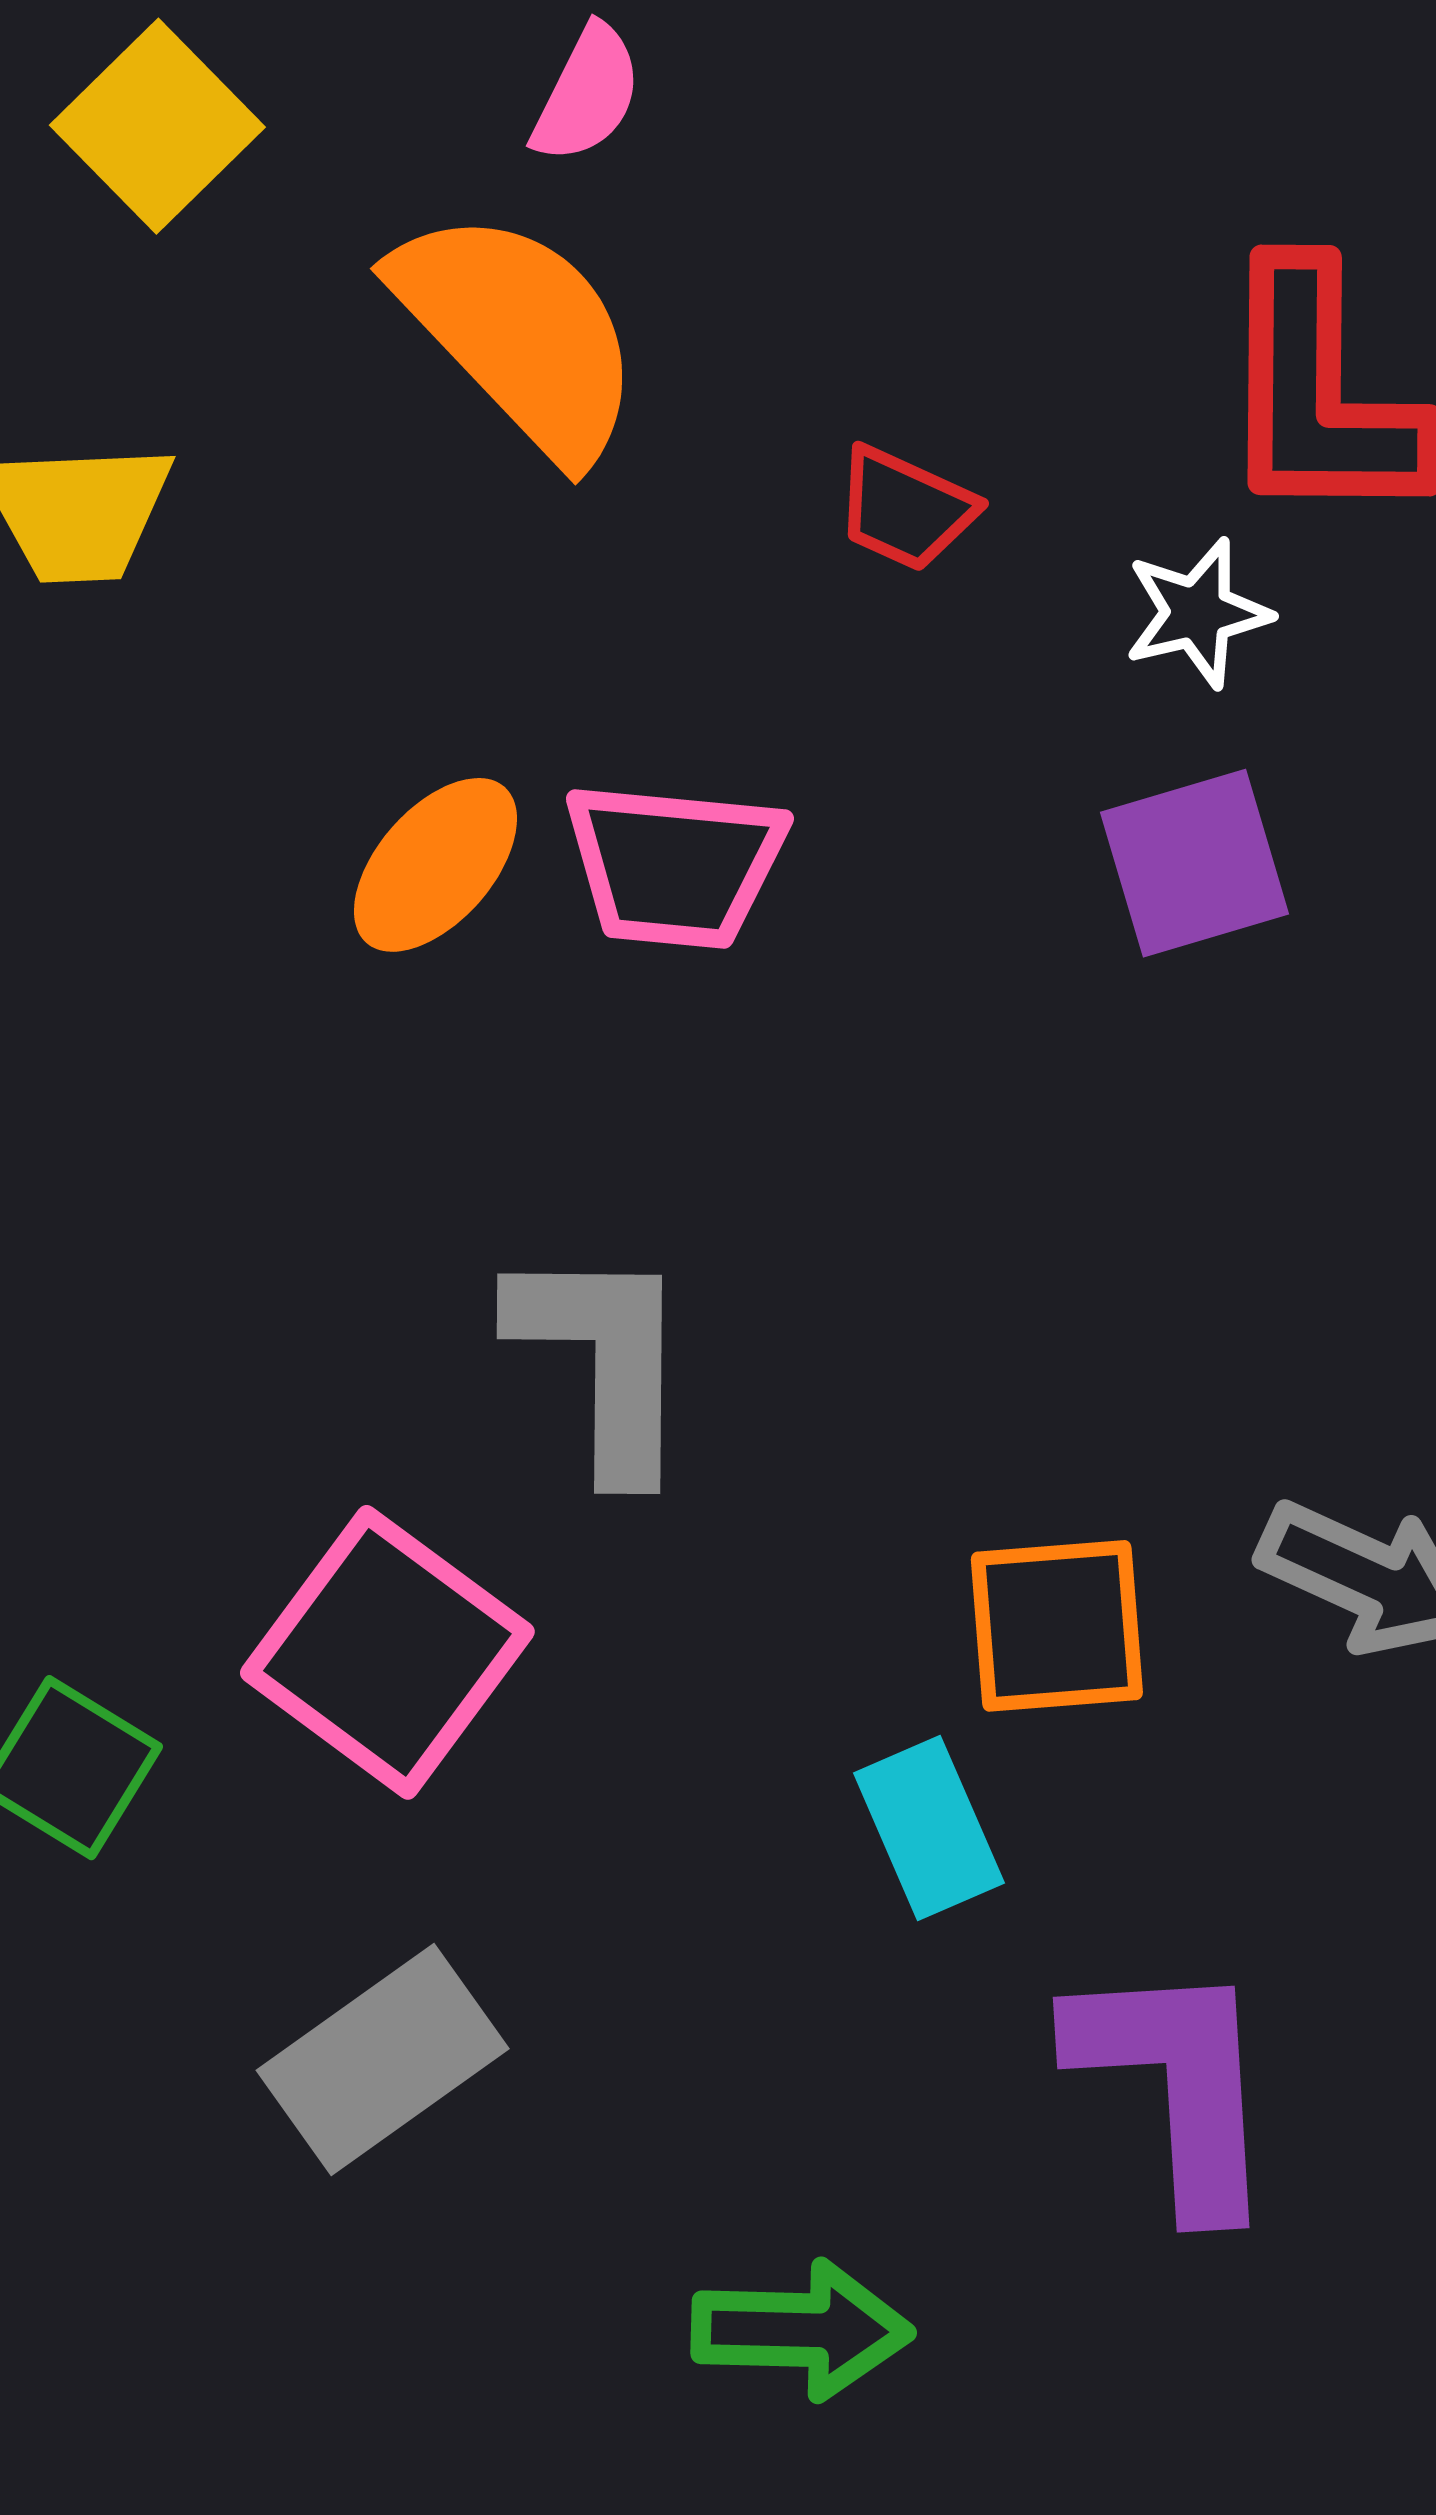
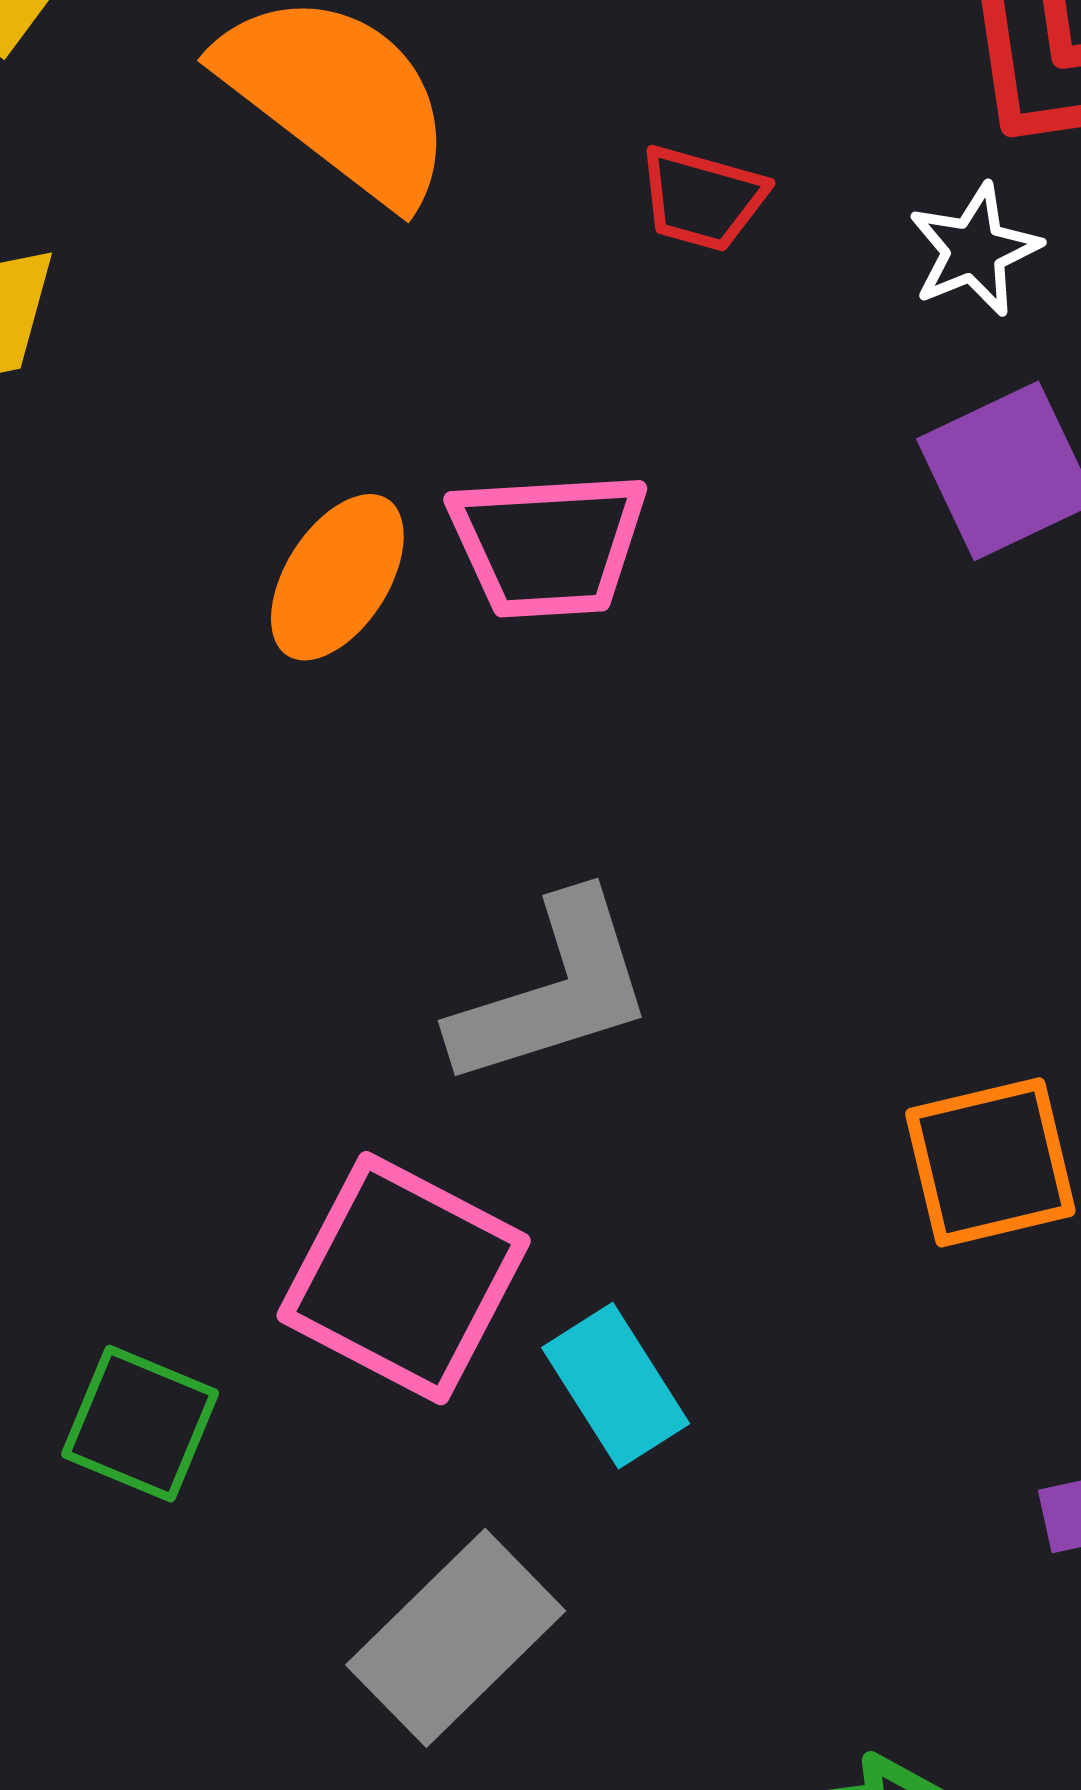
gray L-shape: (603, 1360) -> (553, 991), turned 81
cyan rectangle: (929, 1828) -> (616, 1386), moved

